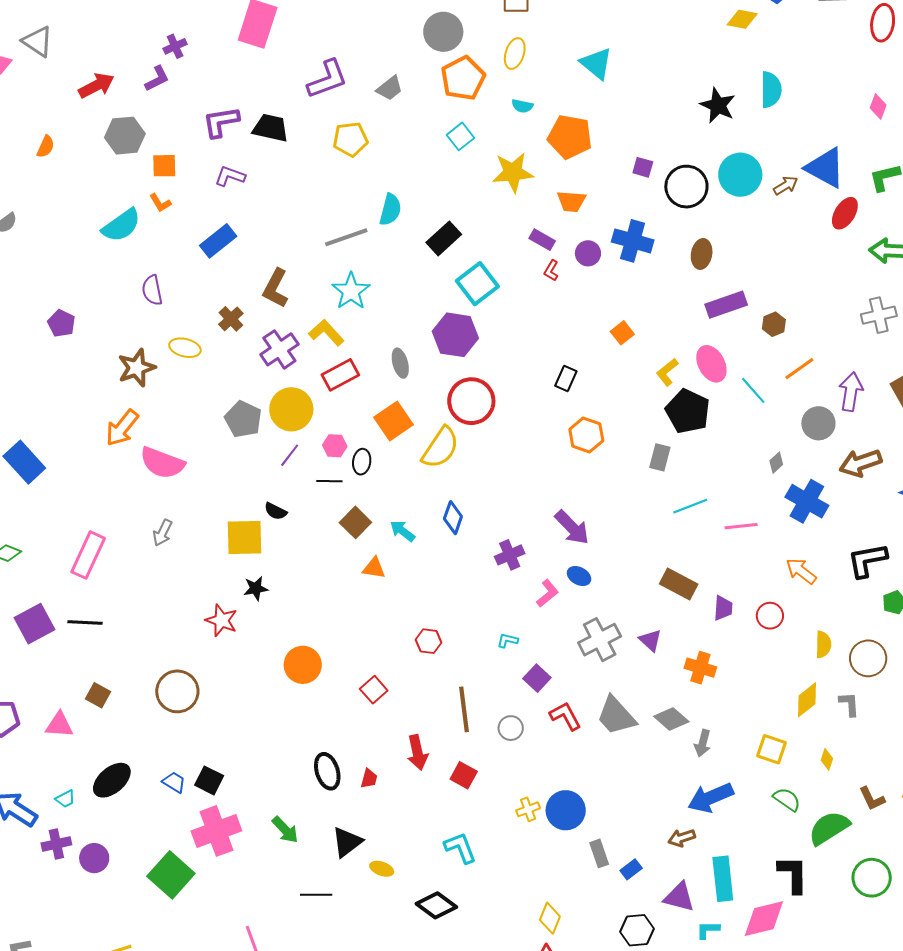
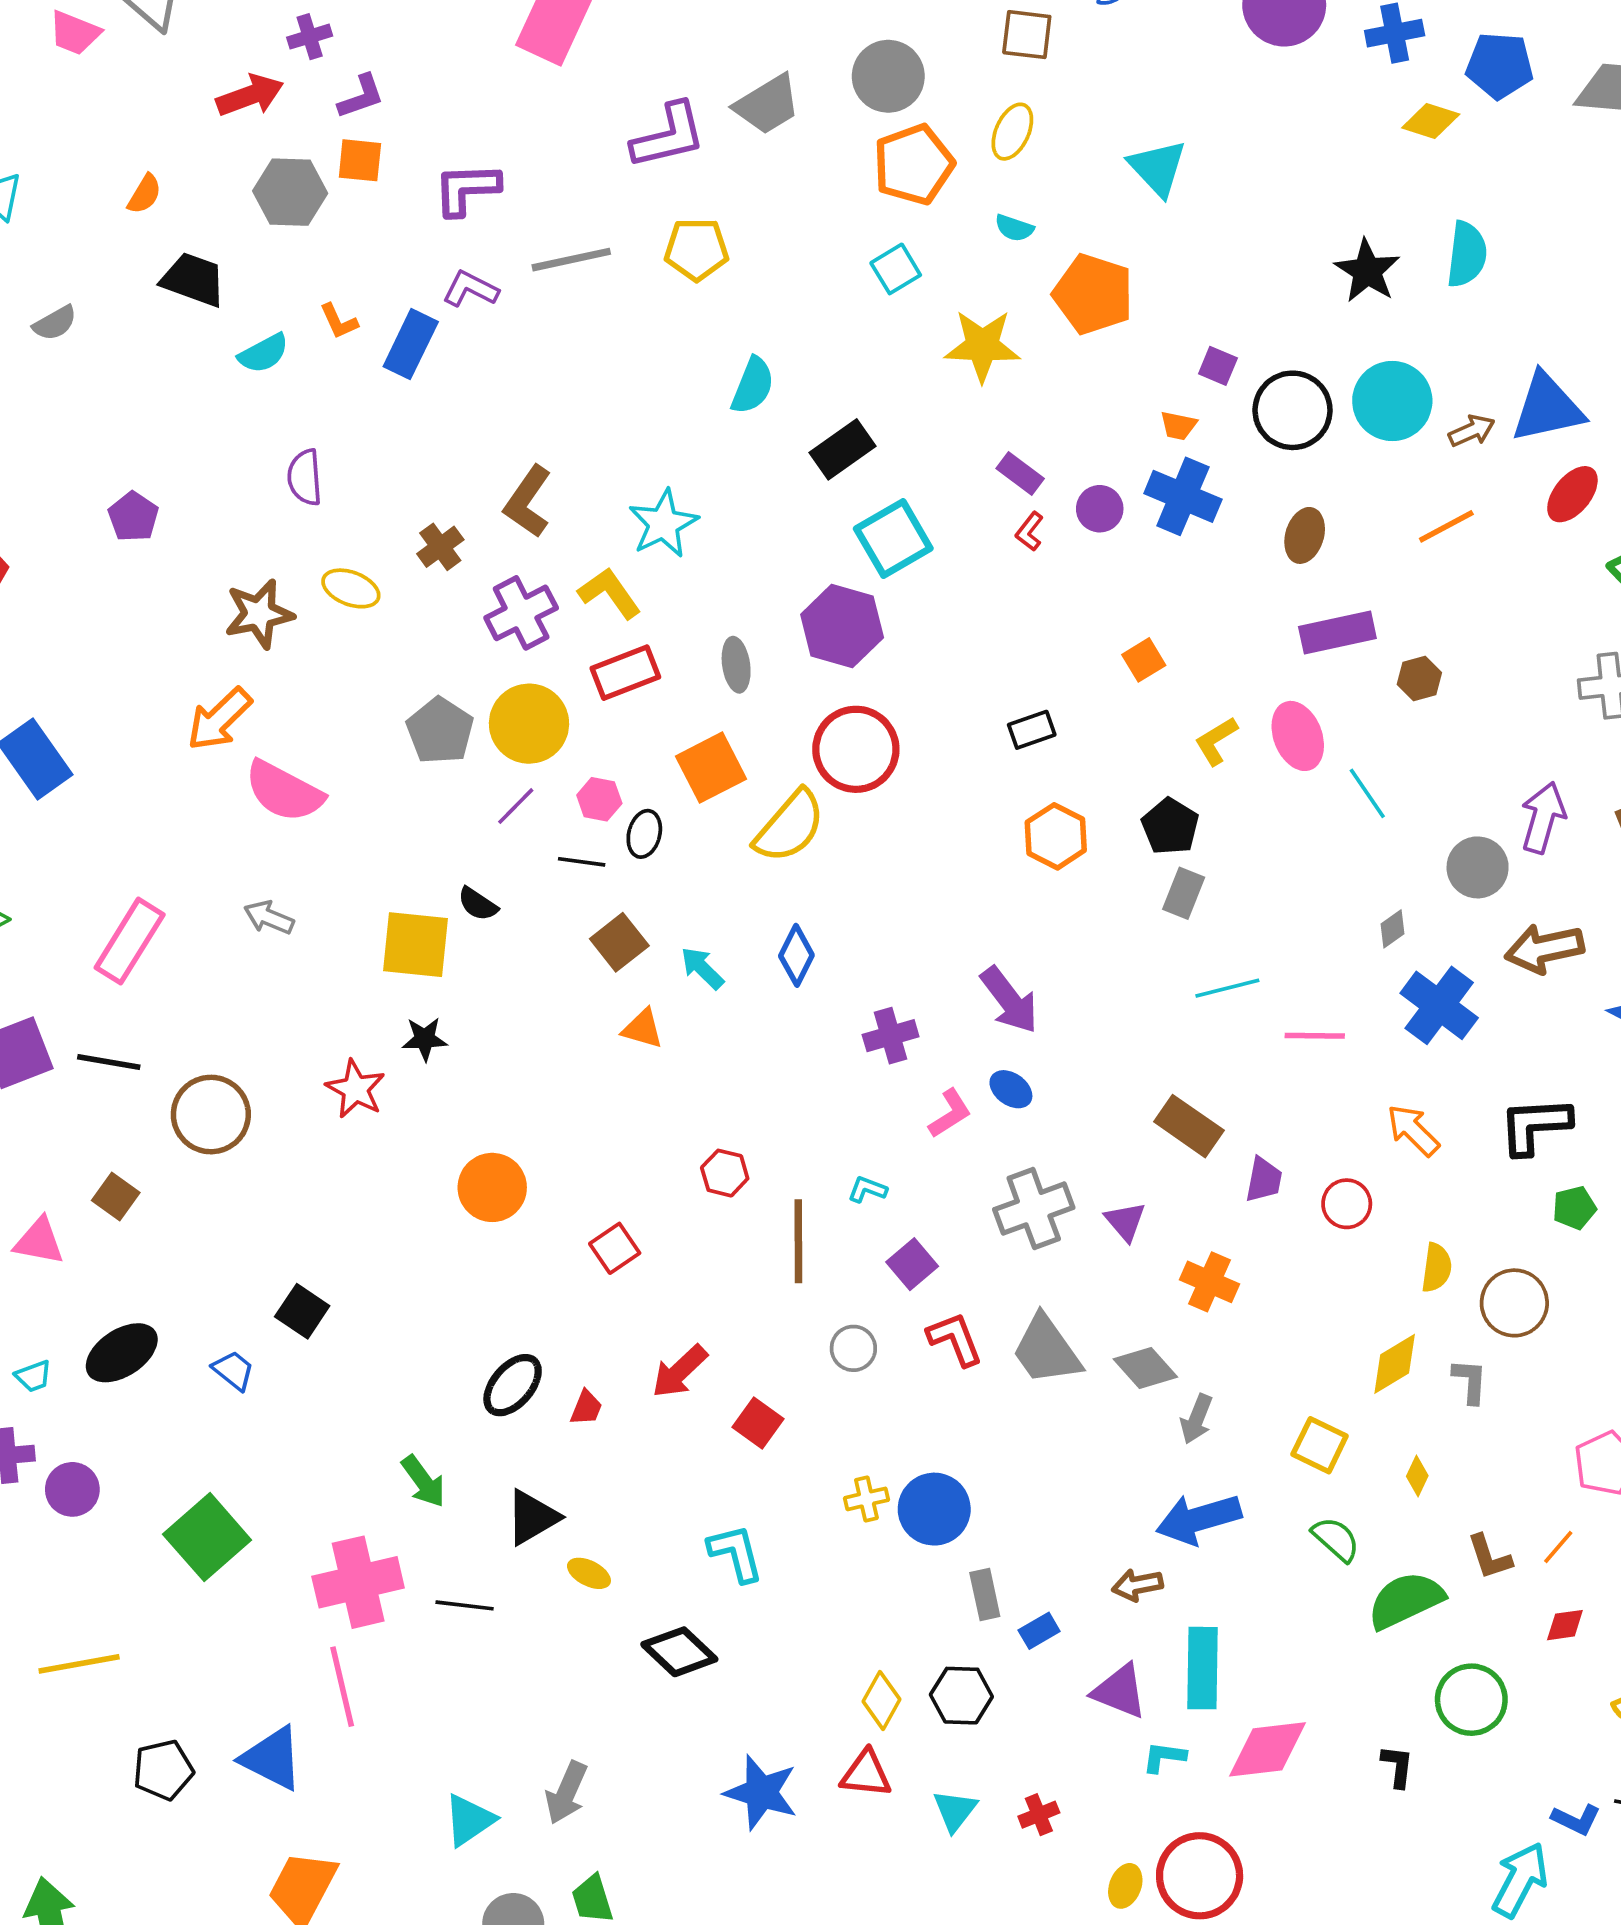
purple cross: (175, 46) -> (310, 37), moved
gray trapezoid: (390, 88) -> (767, 105), moved, size x1.4
black trapezoid: (271, 128) -> (193, 280), moved
orange square: (164, 166) -> (360, 160), moved
blue triangle: (825, 168) -> (1547, 408), turned -48
orange trapezoid: (571, 201) -> (1178, 426), moved, size x0.7
cyan semicircle: (121, 225) -> (264, 353), size x0.7
gray line: (346, 237) -> (571, 260), moved
blue rectangle: (218, 241) -> (411, 344), moved, turned -33
orange line: (799, 369) -> (1446, 526), moved
black rectangle: (566, 379) -> (1032, 730), turned 40
black pentagon: (688, 411) -> (1170, 826), moved, size x0.7
gray arrow: (163, 533) -> (269, 917), turned 80
brown circle: (177, 691) -> (211, 1115), moved
brown line: (464, 709) -> (798, 1241), moved
red arrow: (417, 752) -> (680, 1371), turned 52
black ellipse: (327, 771) -> (513, 1385), turned 51
black square: (209, 780) -> (302, 1311), moved
pink cross: (216, 831) -> (358, 1582), moved
black L-shape: (793, 874) -> (1397, 1766), moved, size x0.6
black hexagon: (637, 930) -> (961, 1696), moved

